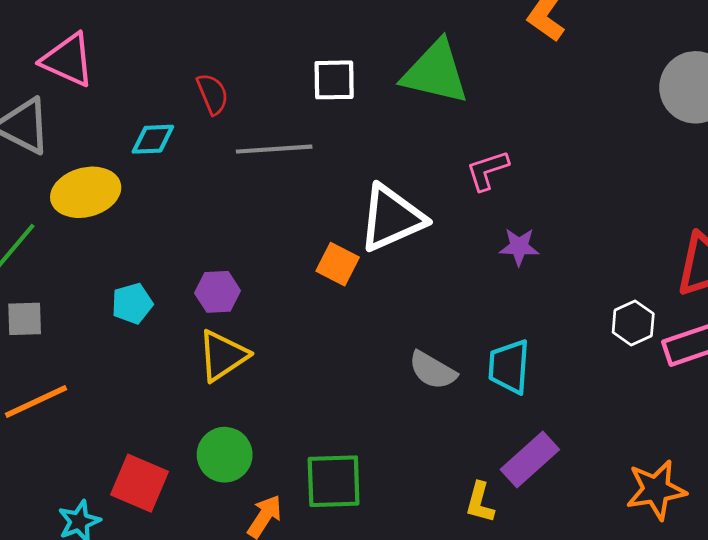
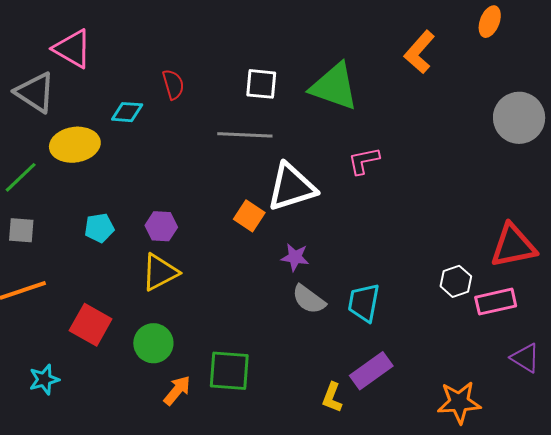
gray line: (274, 149) -> (245, 135), moved
purple star: (519, 247) -> (295, 257), moved
red square: (139, 483) -> (91, 325), moved

